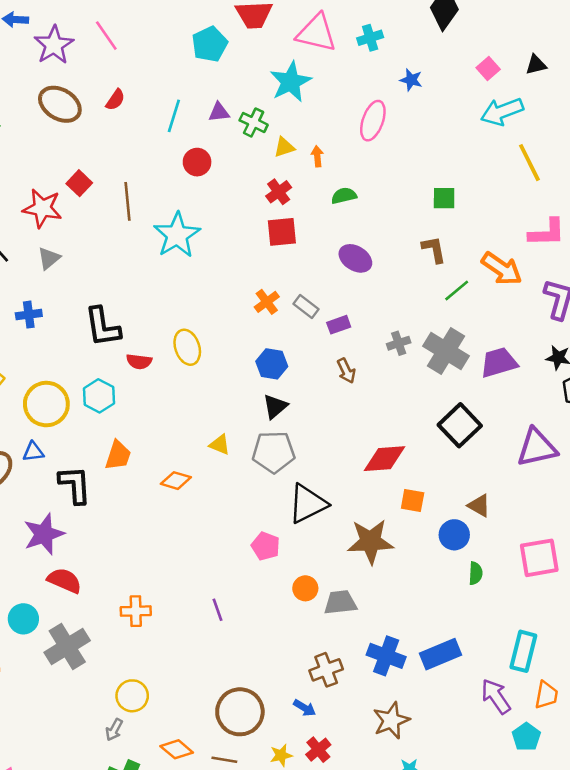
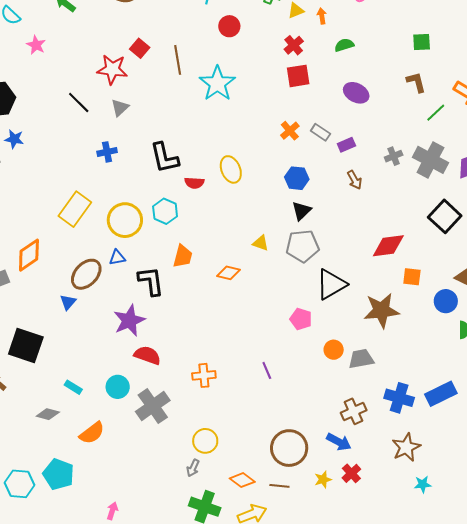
blue arrow: (305, 708) -> (339, 442), size x1.4

